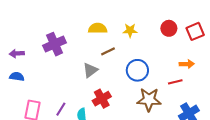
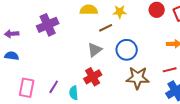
brown line: (108, 51) -> (106, 28), moved
gray triangle: (90, 70) -> (95, 50), moved
red line: (175, 82) -> (170, 70), moved

